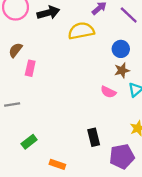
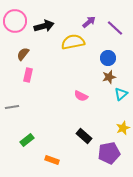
brown semicircle: (15, 50) -> (23, 54), moved
pink semicircle: (108, 92) -> (81, 96), moved
black rectangle: (94, 137) -> (84, 136), turned -35

